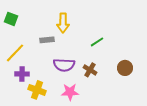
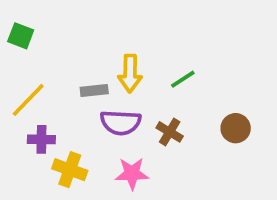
yellow arrow: (63, 23) -> (130, 74), moved
gray rectangle: (47, 40) -> (94, 90), moved

